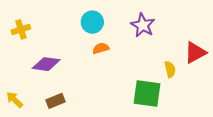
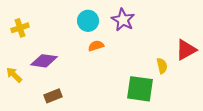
purple star: (143, 25) -> (123, 20), moved
yellow arrow: (15, 100) -> (14, 75), moved

